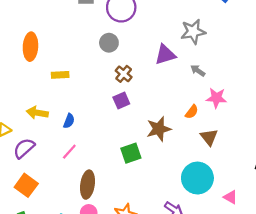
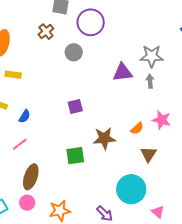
gray arrow: (198, 71) -> (150, 81), moved, turned 40
brown cross: (124, 74) -> (46, 32), moved
yellow rectangle: (60, 75) -> (13, 75), moved

